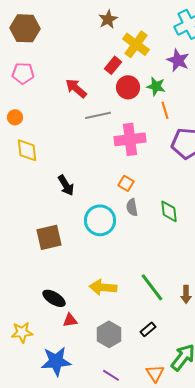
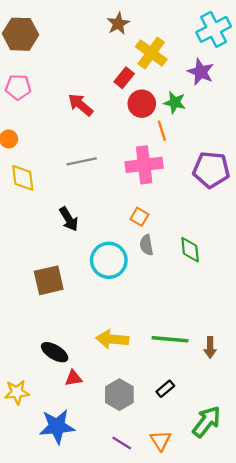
orange line: (165, 110) -> (162, 131), moved
gray line: (98, 115) -> (82, 161), moved
green line: (152, 287) -> (170, 339), turned -48
orange triangle: (155, 373) -> (161, 441), moved

